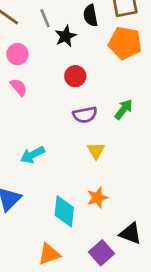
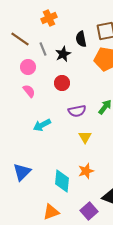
gray line: (45, 18) -> (43, 49), moved
red circle: (75, 76) -> (62, 83), moved
cyan arrow: (33, 155) -> (42, 125), moved

